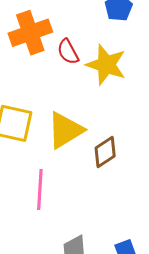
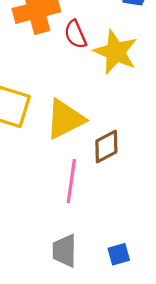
pink line: (40, 189) -> (71, 181), moved

